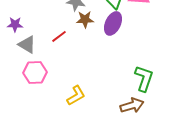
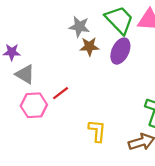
red line: (59, 36) -> (61, 93), moved
yellow L-shape: (76, 95) -> (97, 131), moved, turned -55

